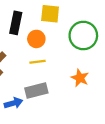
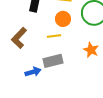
orange circle: (36, 39) -> (63, 19), moved

